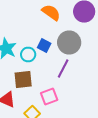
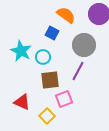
blue square: (44, 46) -> (52, 33), moved
brown square: (23, 80) -> (50, 80), moved

